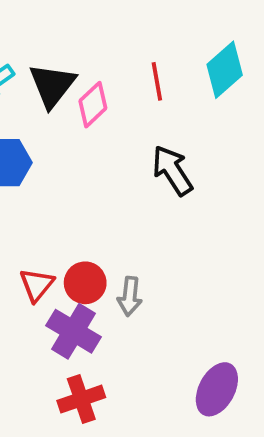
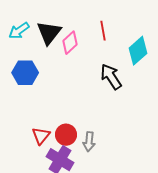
cyan diamond: (225, 70) -> (138, 51), moved

